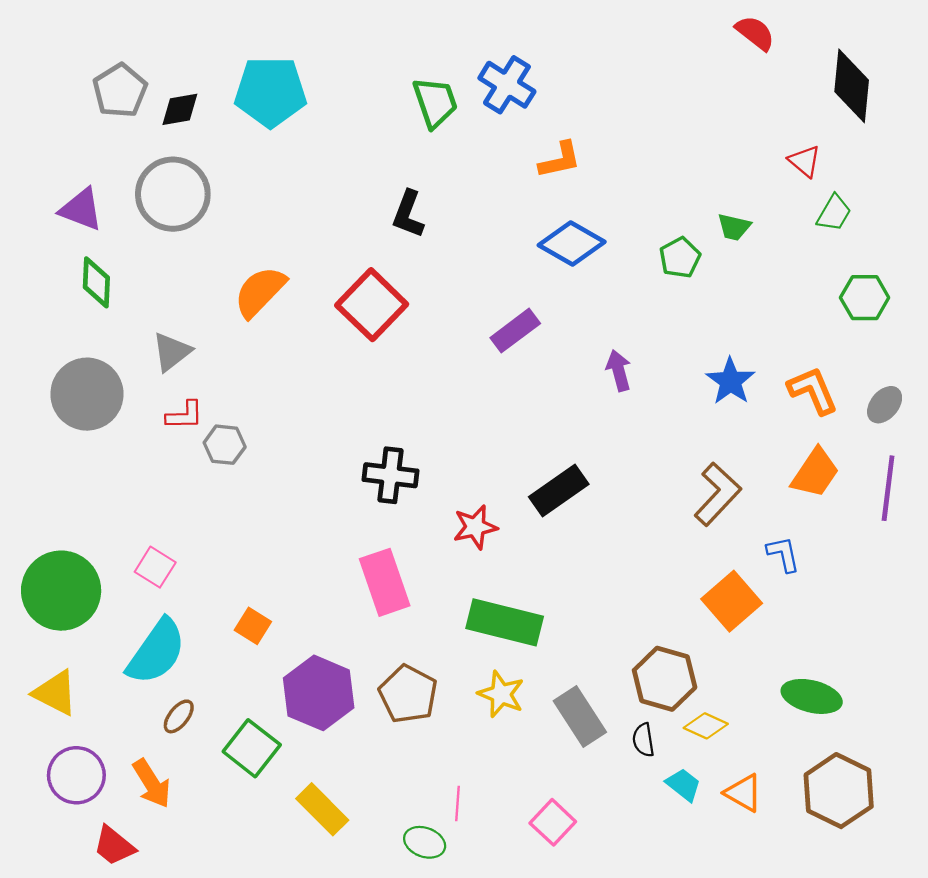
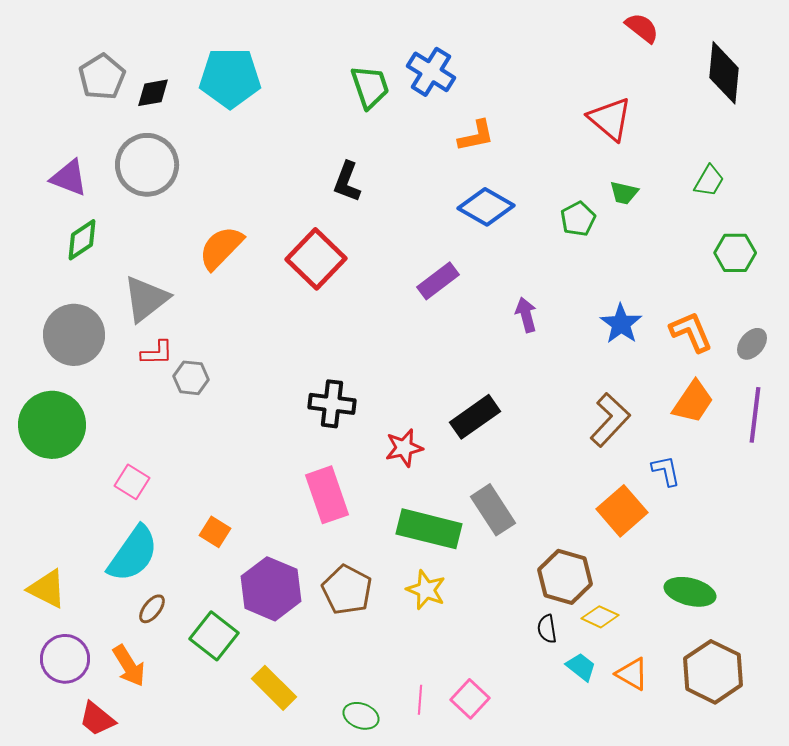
red triangle: (805, 161) -> (610, 119), moved, size x1.6
green diamond: (96, 282) -> (82, 240), turned 54
gray triangle: (172, 352) -> (146, 299), size x1.4
green circle: (61, 591) -> (52, 425), moved
gray rectangle: (580, 716) -> (493, 510), moved
pink line: (458, 803) -> (420, 700), moved

